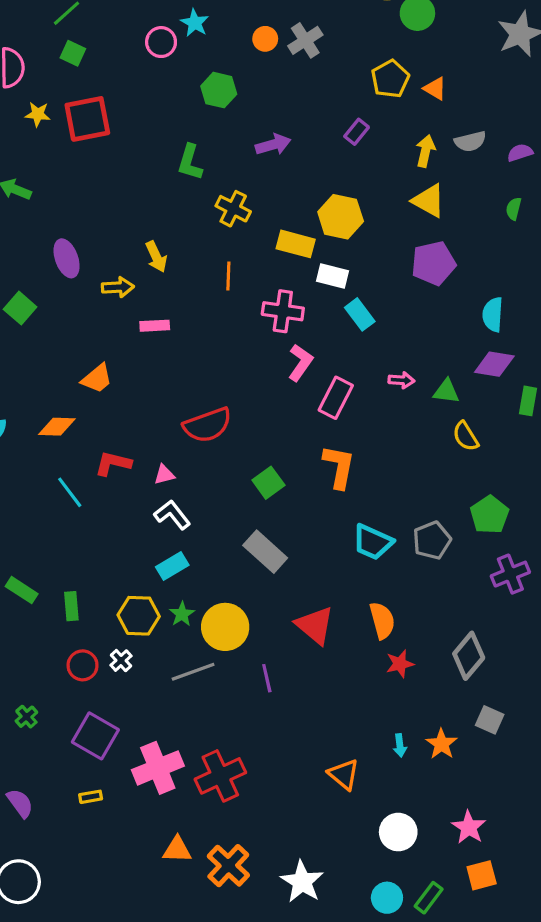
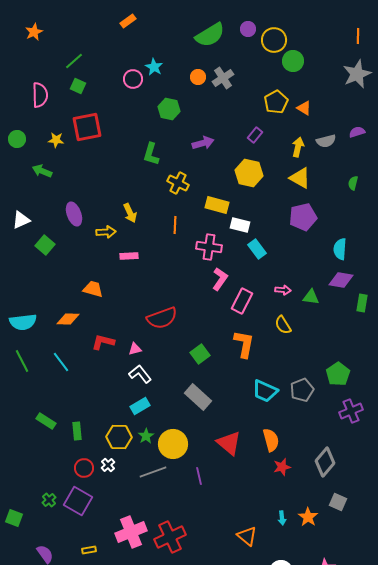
yellow star: (38, 114) -> (56, 140), moved
purple semicircle: (520, 153) -> (357, 132), moved
yellow hexagon: (341, 217) -> (249, 173), moved
orange trapezoid: (97, 379) -> (93, 289), turned -125
yellow semicircle: (466, 436) -> (283, 325), moved
cyan line: (70, 492) -> (61, 362), moved
purple square: (95, 736) -> (78, 501), moved

